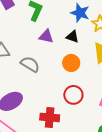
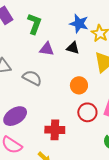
orange circle: (71, 63) -> (79, 85), moved
red circle: (73, 95) -> (87, 112), moved

